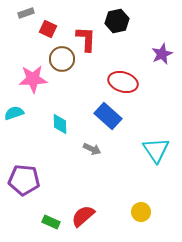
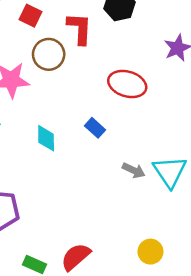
blue rectangle: (108, 116) -> (95, 128), moved, size x0.6
gray arrow: (92, 149) -> (134, 170), moved

